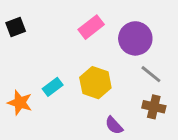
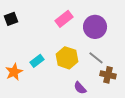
gray line: (151, 74) -> (96, 58), moved
orange star: (20, 103) -> (14, 72), turned 30

